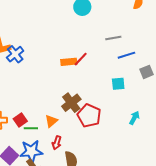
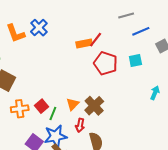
blue cross: (15, 54) -> (39, 28), moved
brown cross: (71, 103) -> (94, 106), moved
red pentagon: (89, 116) -> (106, 63), moved
green line: (31, 128) -> (53, 113), turned -64

